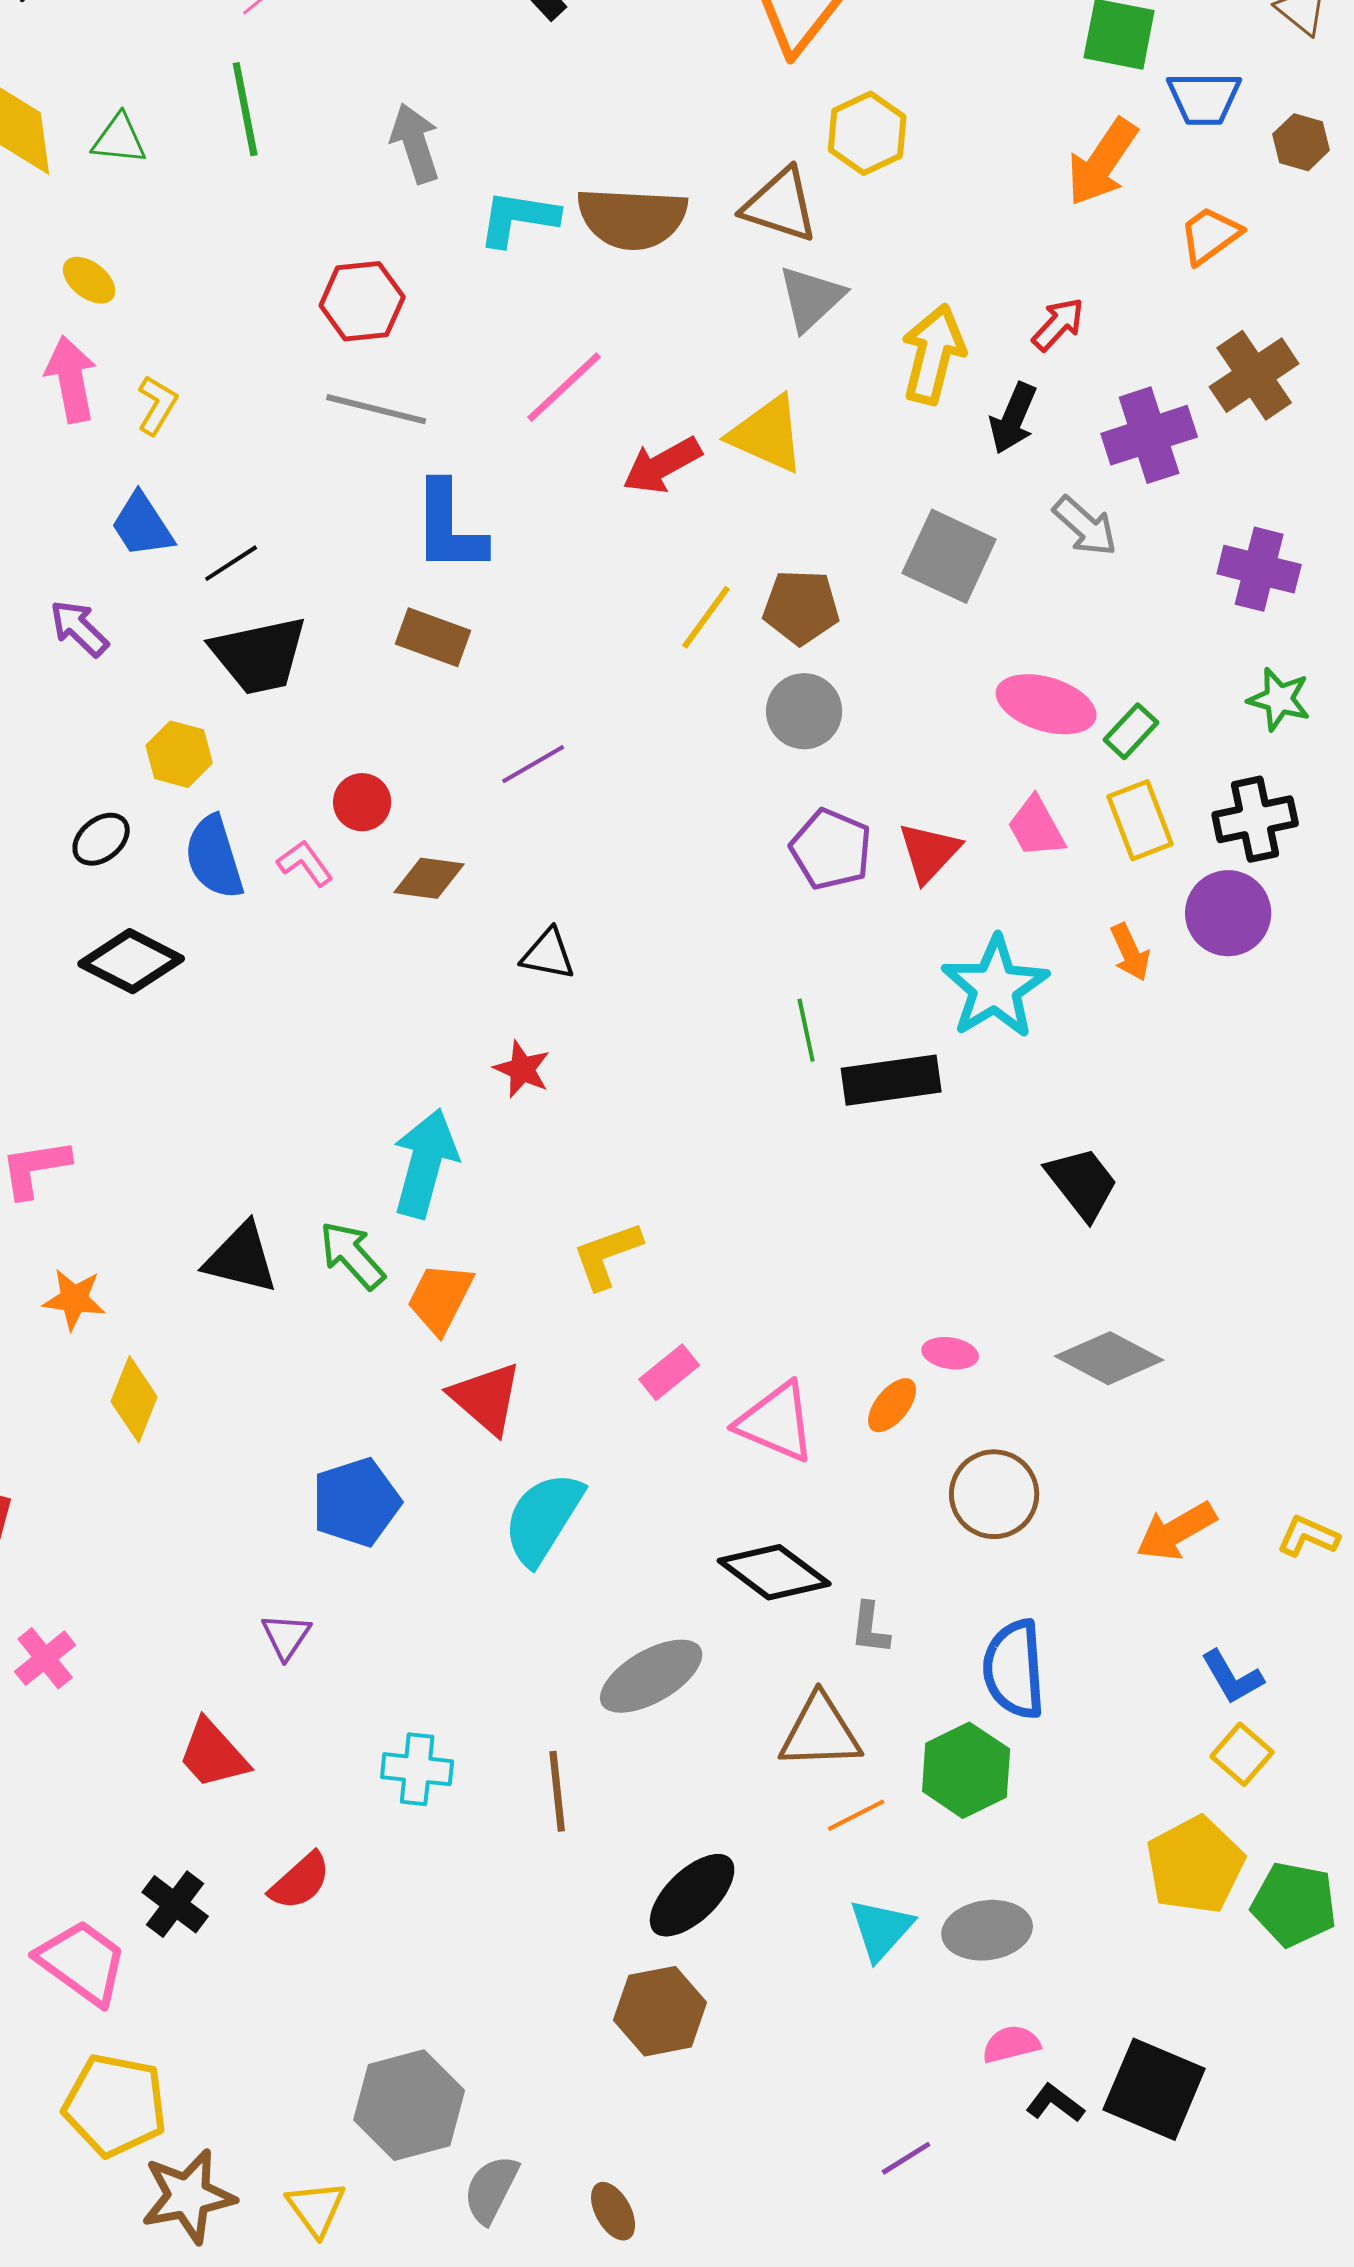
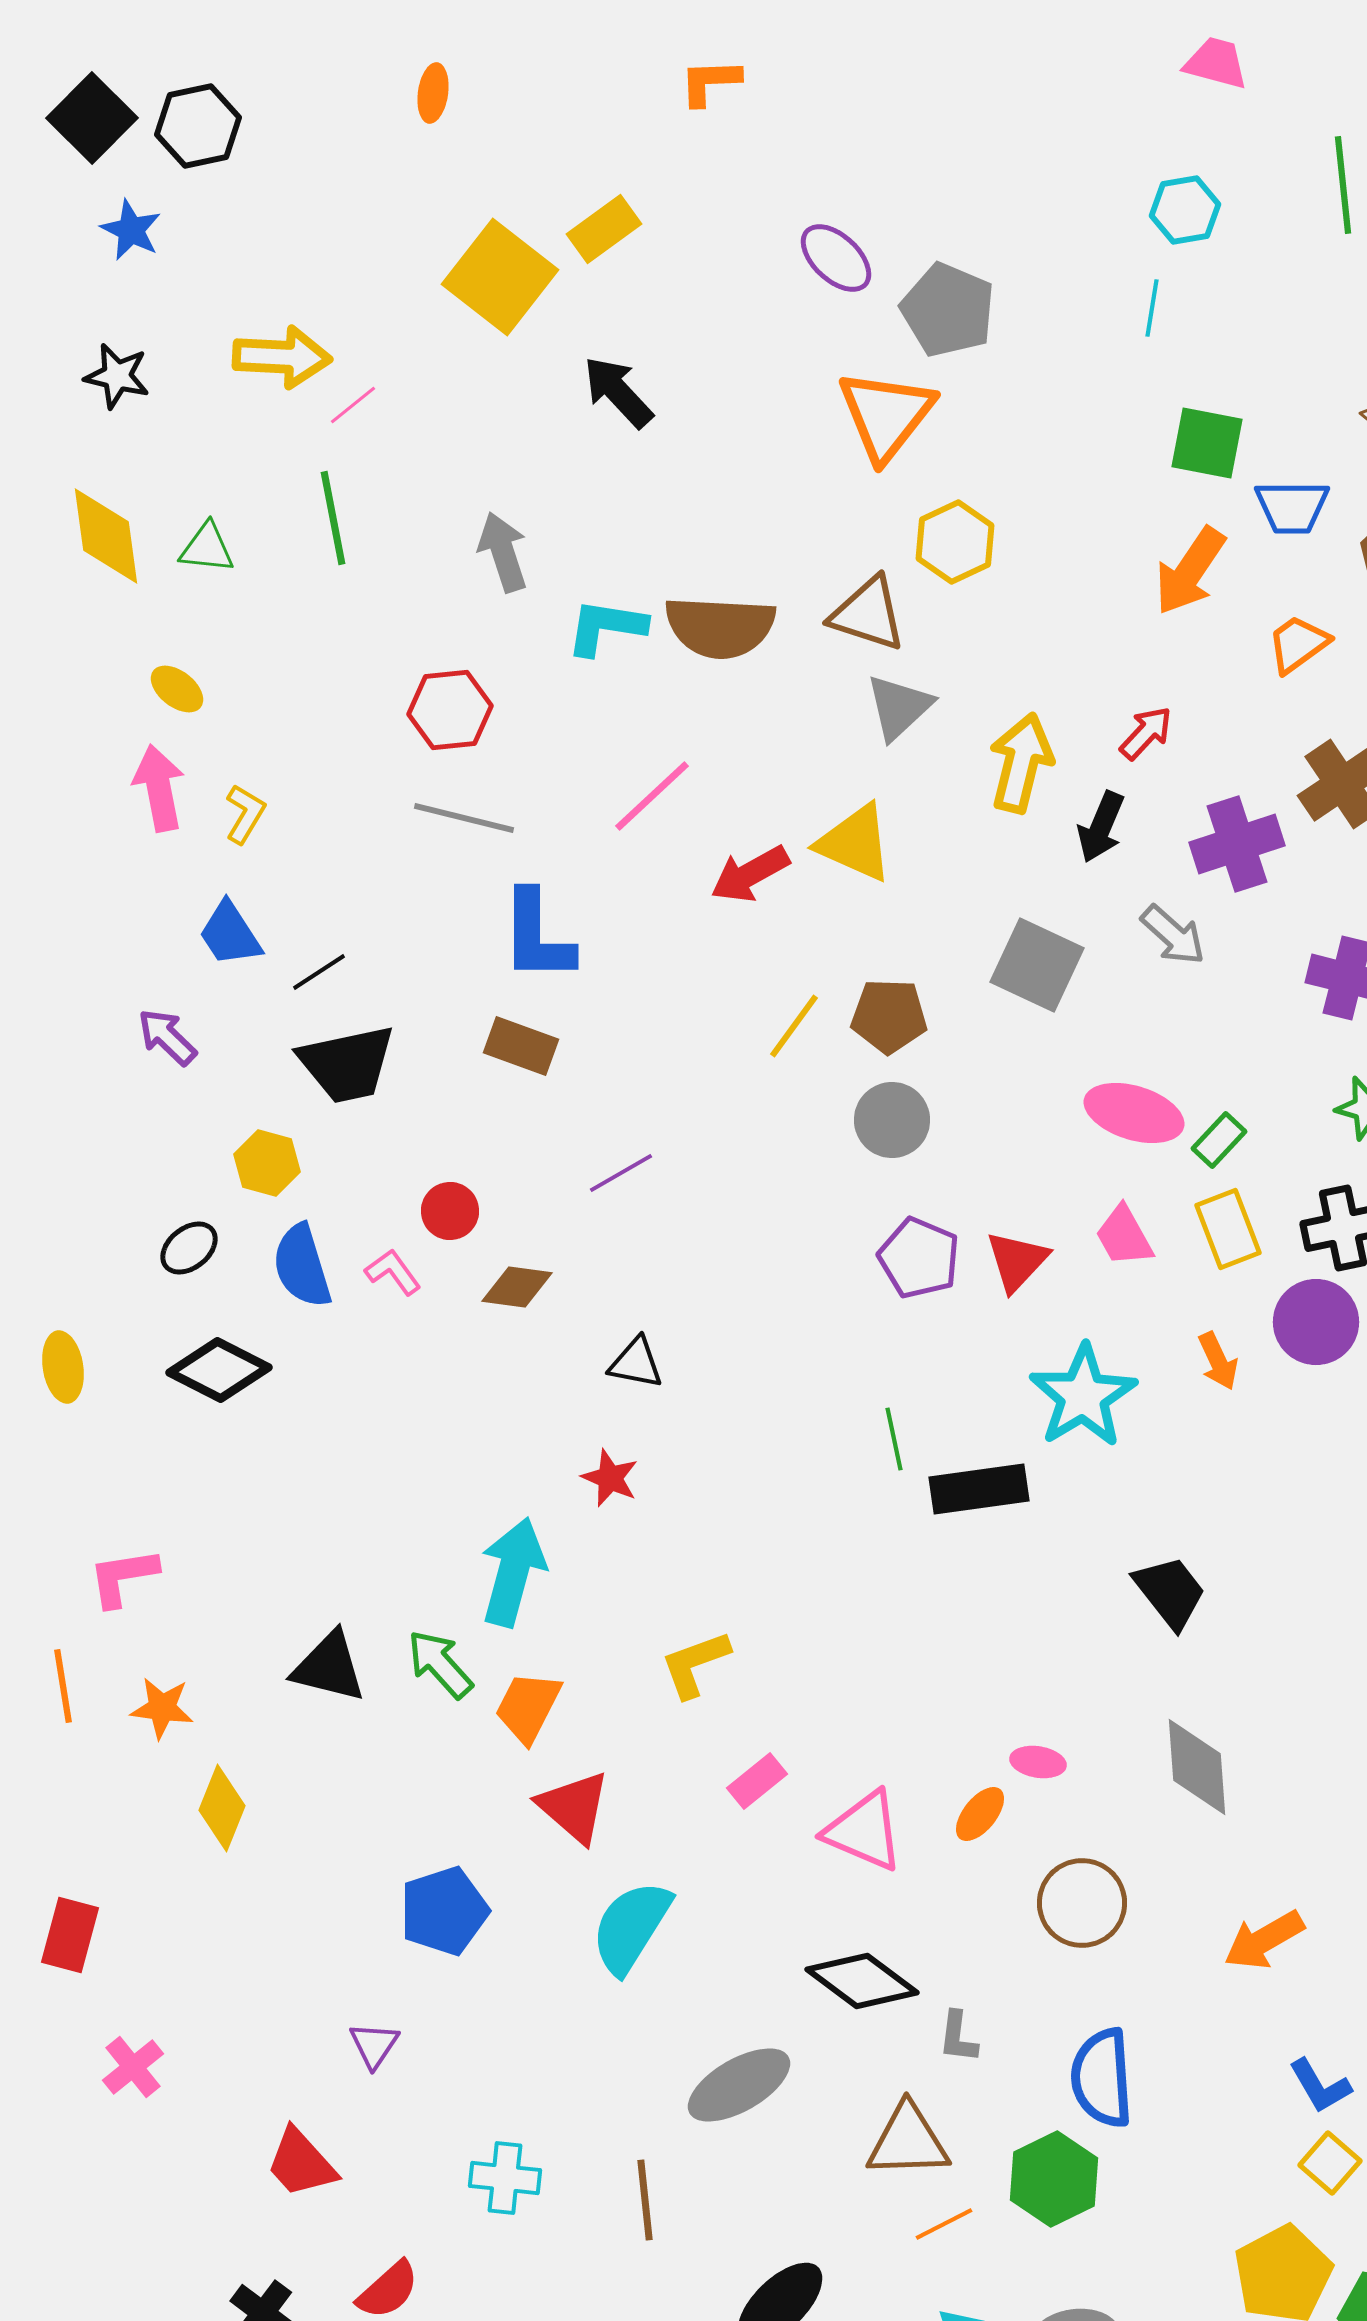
gray diamond: (1109, 1358) -> (1197, 1767), turned 58

